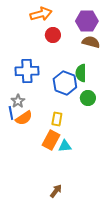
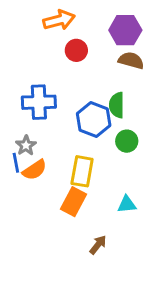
yellow rectangle: (57, 119) -> (82, 171), size x1.5
cyan triangle: (65, 146) -> (127, 204), moved
brown arrow: (56, 191) -> (98, 245), moved

